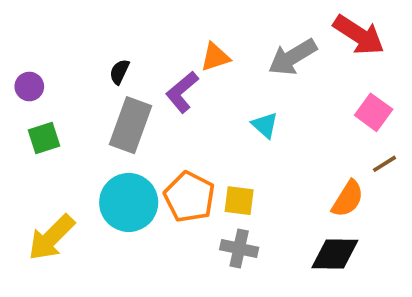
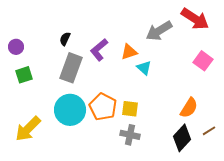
orange triangle: (215, 57) -> (129, 52), moved
brown line: (385, 164) -> (209, 131), moved
black diamond: (335, 254) -> (182, 138), turned -48

